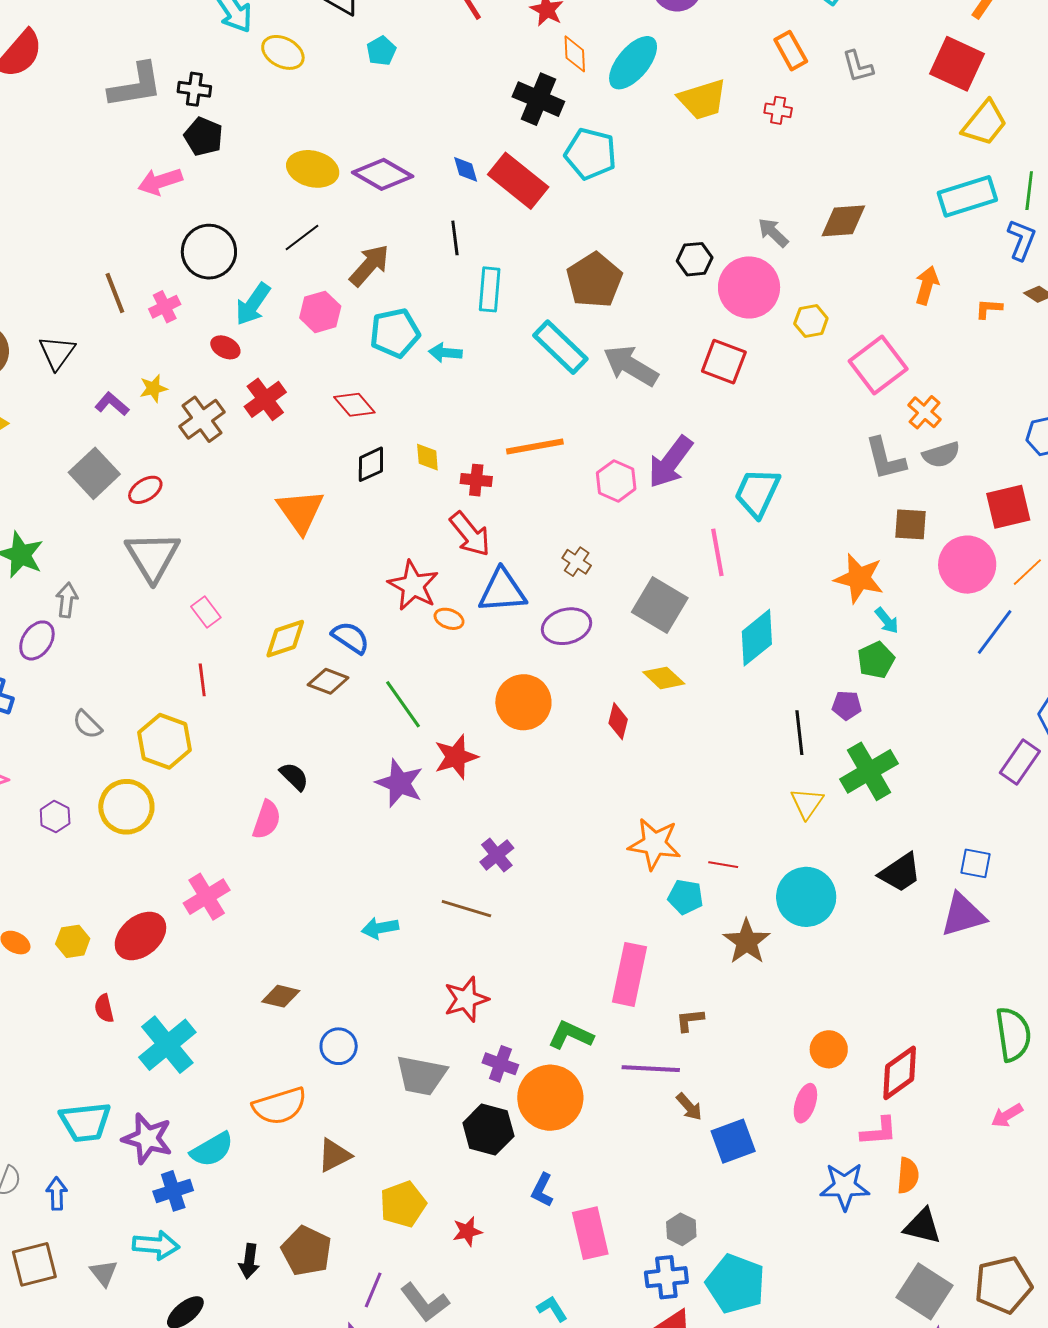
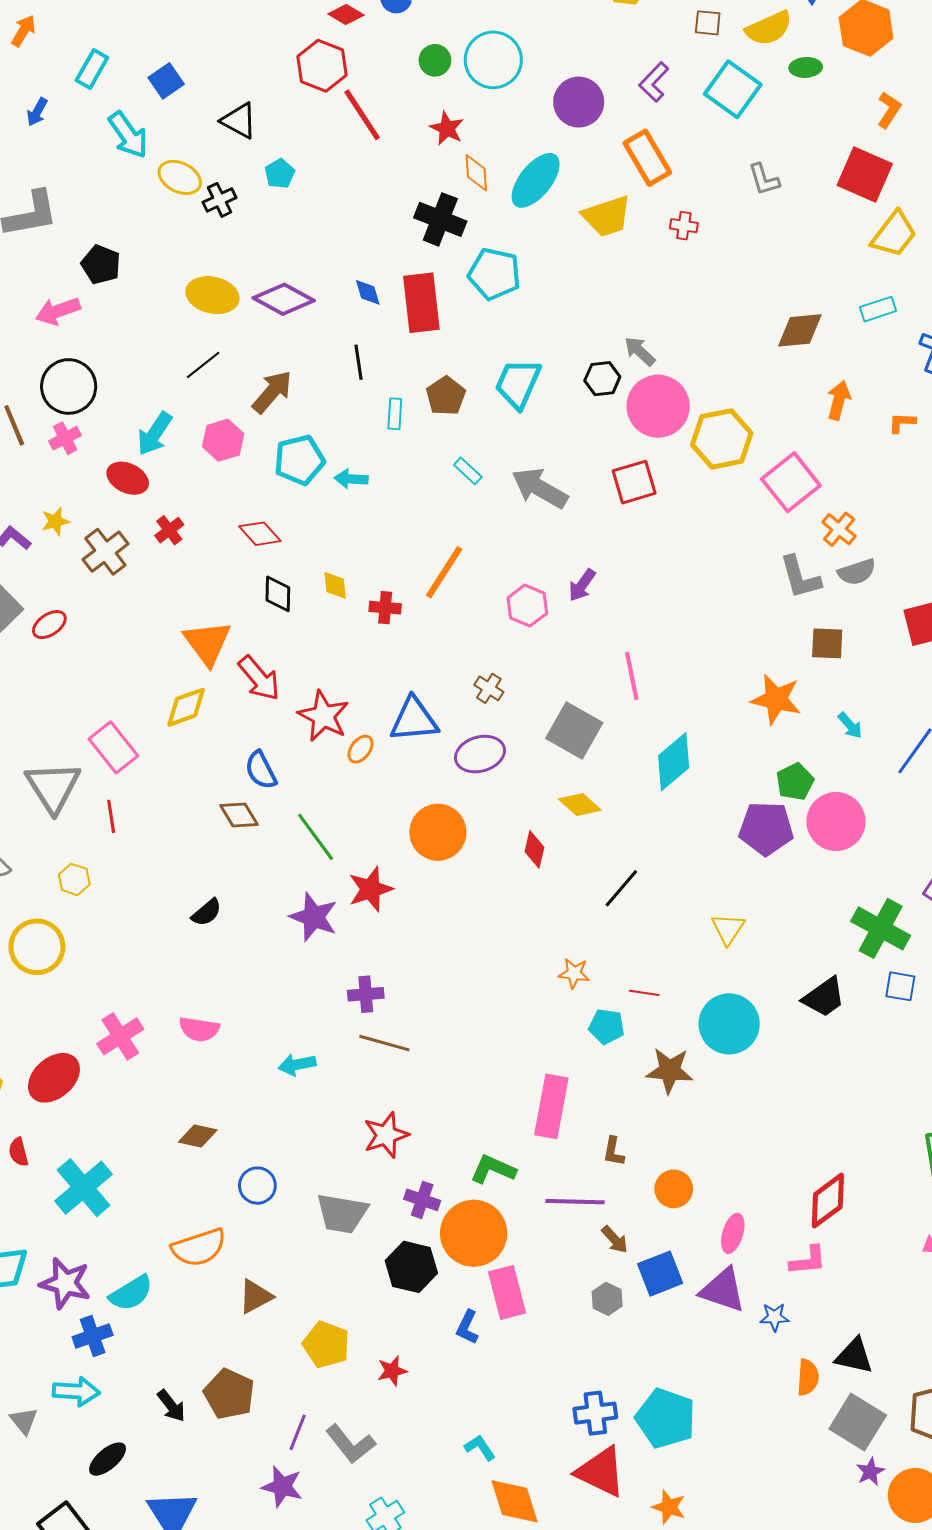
orange rectangle: (791, 51) -> (647, 158), moved, size x1.4
black cross: (194, 89) -> (220, 200), moved, turned -32
red rectangle: (518, 181) -> (421, 303), turned 46
cyan rectangle: (967, 196) -> (878, 309), size x0.6
brown diamond: (843, 221) -> (800, 330), moved
gray arrow: (773, 233) -> (640, 351), moved
black circle: (209, 252) -> (69, 386), moved
brown pentagon: (594, 280) -> (446, 396), moved, size x0.7
cyan rectangle: (490, 289) -> (395, 414), size x0.7
yellow hexagon: (811, 321) -> (722, 439), size x1.8
red ellipse: (225, 347) -> (128, 478), size x1.4
cyan rectangle: (560, 347) -> (468, 471), size x0.5
red square: (724, 362) -> (634, 482), turned -36
red cross: (265, 399) -> (169, 530), size x0.7
orange line: (535, 447) -> (444, 572), turned -46
purple arrow: (670, 462) -> (582, 585), size x0.6
black diamond: (371, 464) -> (278, 594), turned -63
cyan trapezoid: (757, 493) -> (518, 383), moved
red arrow: (470, 534) -> (259, 678), moved
gray triangle: (153, 556) -> (53, 787), moved
pink circle: (967, 565) -> (836, 822), moved
pink rectangle: (206, 612) -> (113, 747), size x1.6
orange ellipse: (449, 619) -> (361, 749), turned -72
cyan arrow: (887, 621) -> (850, 725), moved
blue semicircle: (350, 638) -> (261, 770), turned -150
yellow diamond: (285, 639) -> (186, 707), moved
brown diamond: (328, 681) -> (239, 815), turned 39
purple pentagon: (847, 705) -> (766, 829), size x1.8
black line: (799, 733) -> (621, 888), moved, turned 48
yellow hexagon: (165, 741) -> (74, 879), size x0.6
green cross: (869, 771) -> (881, 928), moved, turned -30
black semicircle: (294, 776) -> (207, 912), turned 96
pink semicircle: (267, 820) -> (199, 1029), moved, turned 81
orange star: (655, 844) -> (574, 973), size x0.6
purple cross: (497, 855) -> (366, 994), moved, turned 36
purple triangle: (963, 915) -> (723, 1290), moved, turned 36
brown star: (747, 942) -> (670, 1071), turned -30
brown L-shape: (690, 1020) -> (614, 1152), turned -72
orange circle: (829, 1049) -> (674, 1189), moved
orange semicircle: (908, 1176) -> (808, 1377), moved
blue star: (845, 1186) -> (774, 1317), size x0.6
yellow pentagon: (403, 1204) -> (326, 1345), turned -30
gray hexagon: (681, 1229) -> (607, 1299), moved
pink rectangle: (590, 1233) -> (507, 1292), moved
black arrow: (249, 1261) -> (171, 1406), turned -44

